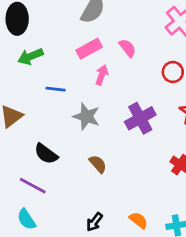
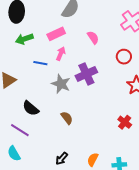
pink rectangle: (89, 49) -> (56, 34), moved
pink arrow: (102, 75) -> (61, 54), moved
purple cross: (140, 118) -> (86, 74), moved
orange semicircle: (138, 220) -> (93, 159), turned -104

